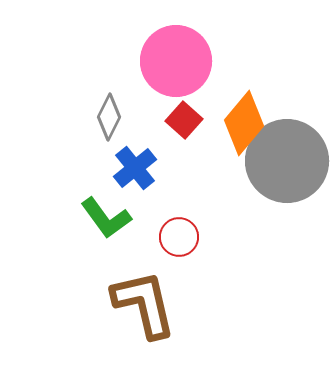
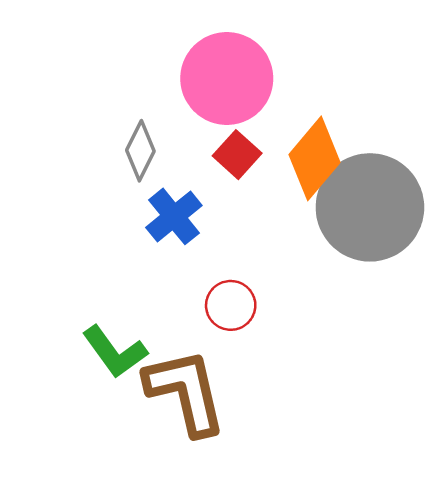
green L-shape: (106, 218) -> (115, 352), moved

